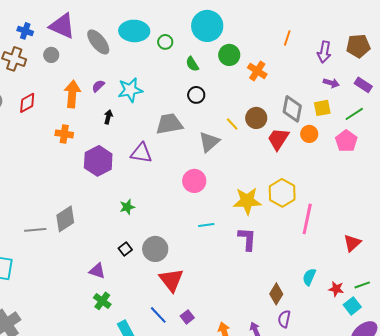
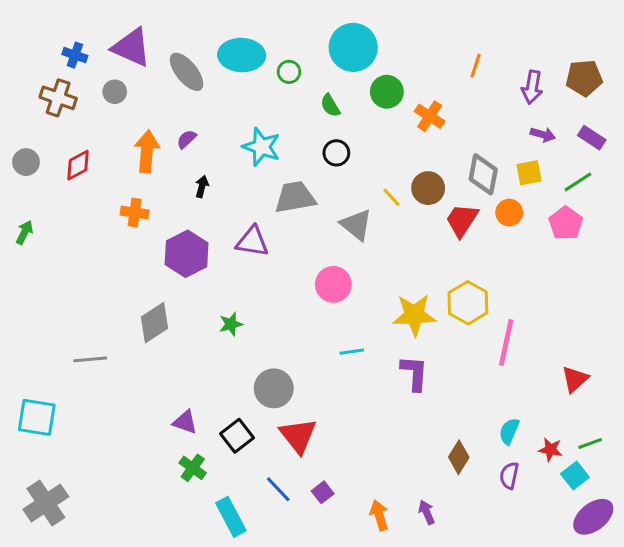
cyan star: (130, 90) -> (261, 147), moved, turned 30
gray triangle: (209, 142) -> (356, 225), turned -40
gray diamond: (65, 219) -> (154, 323), moved
black square: (125, 249) -> (237, 436), moved, size x1.5
purple semicircle: (284, 319) -> (509, 476), moved

